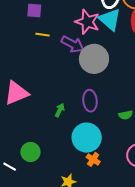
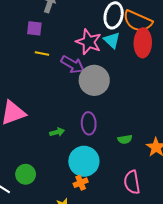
cyan triangle: (110, 19) -> (112, 40), size x0.7
green arrow: (60, 110) -> (57, 132), turned 48
orange cross: (93, 159) -> (81, 183), moved, turned 32

